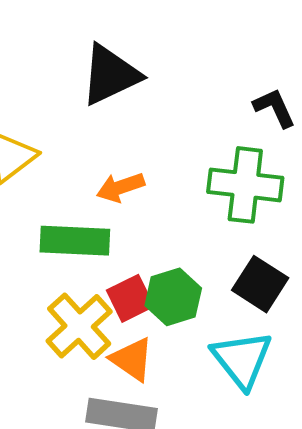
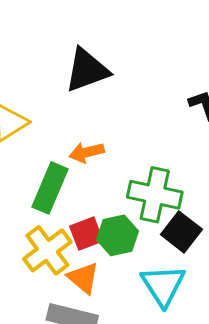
green cross: (245, 185) -> (155, 195), moved
green rectangle: (75, 241) -> (50, 188), turned -75

